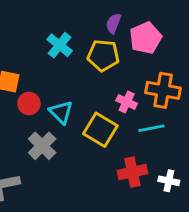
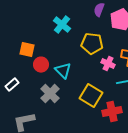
yellow pentagon: (103, 55) -> (92, 44), moved
yellow square: (100, 130) -> (91, 96), moved

